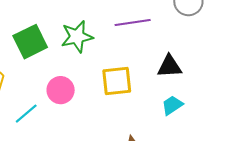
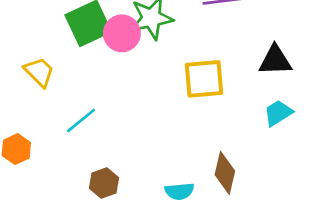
pink circle: (61, 90) -> (122, 33), moved

